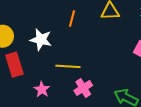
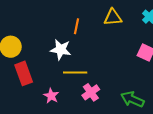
white star: (41, 40) -> (61, 50), moved

